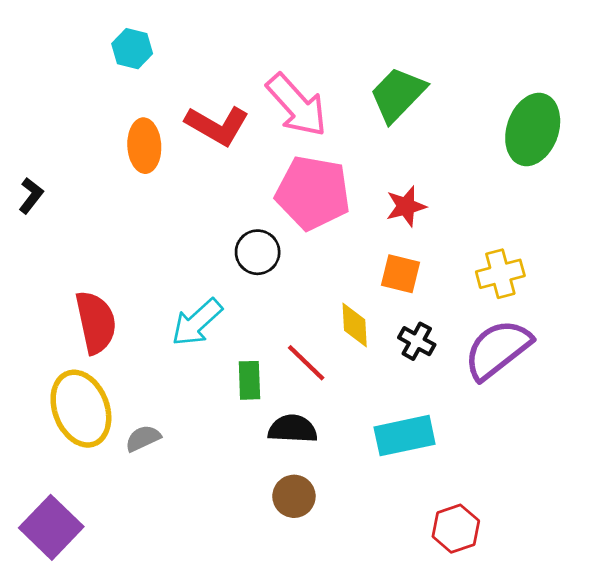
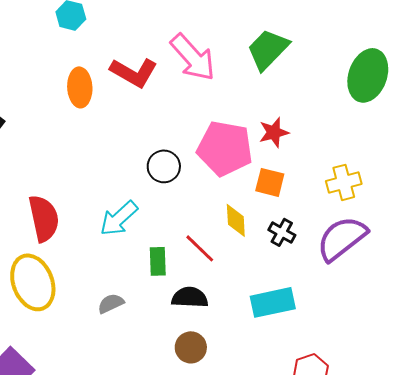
pink pentagon: (313, 193) -> (225, 148), moved
gray semicircle: (143, 438) -> (111, 303), moved

